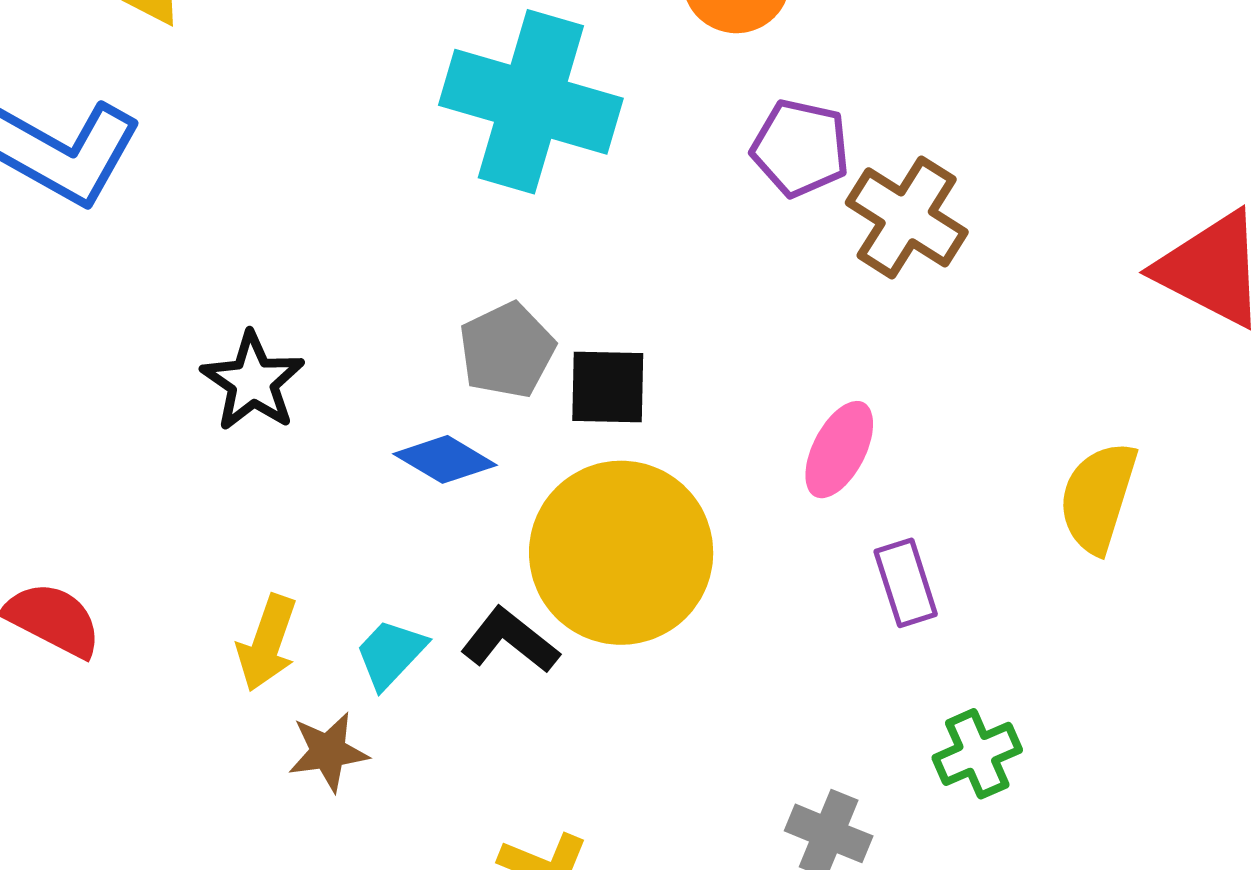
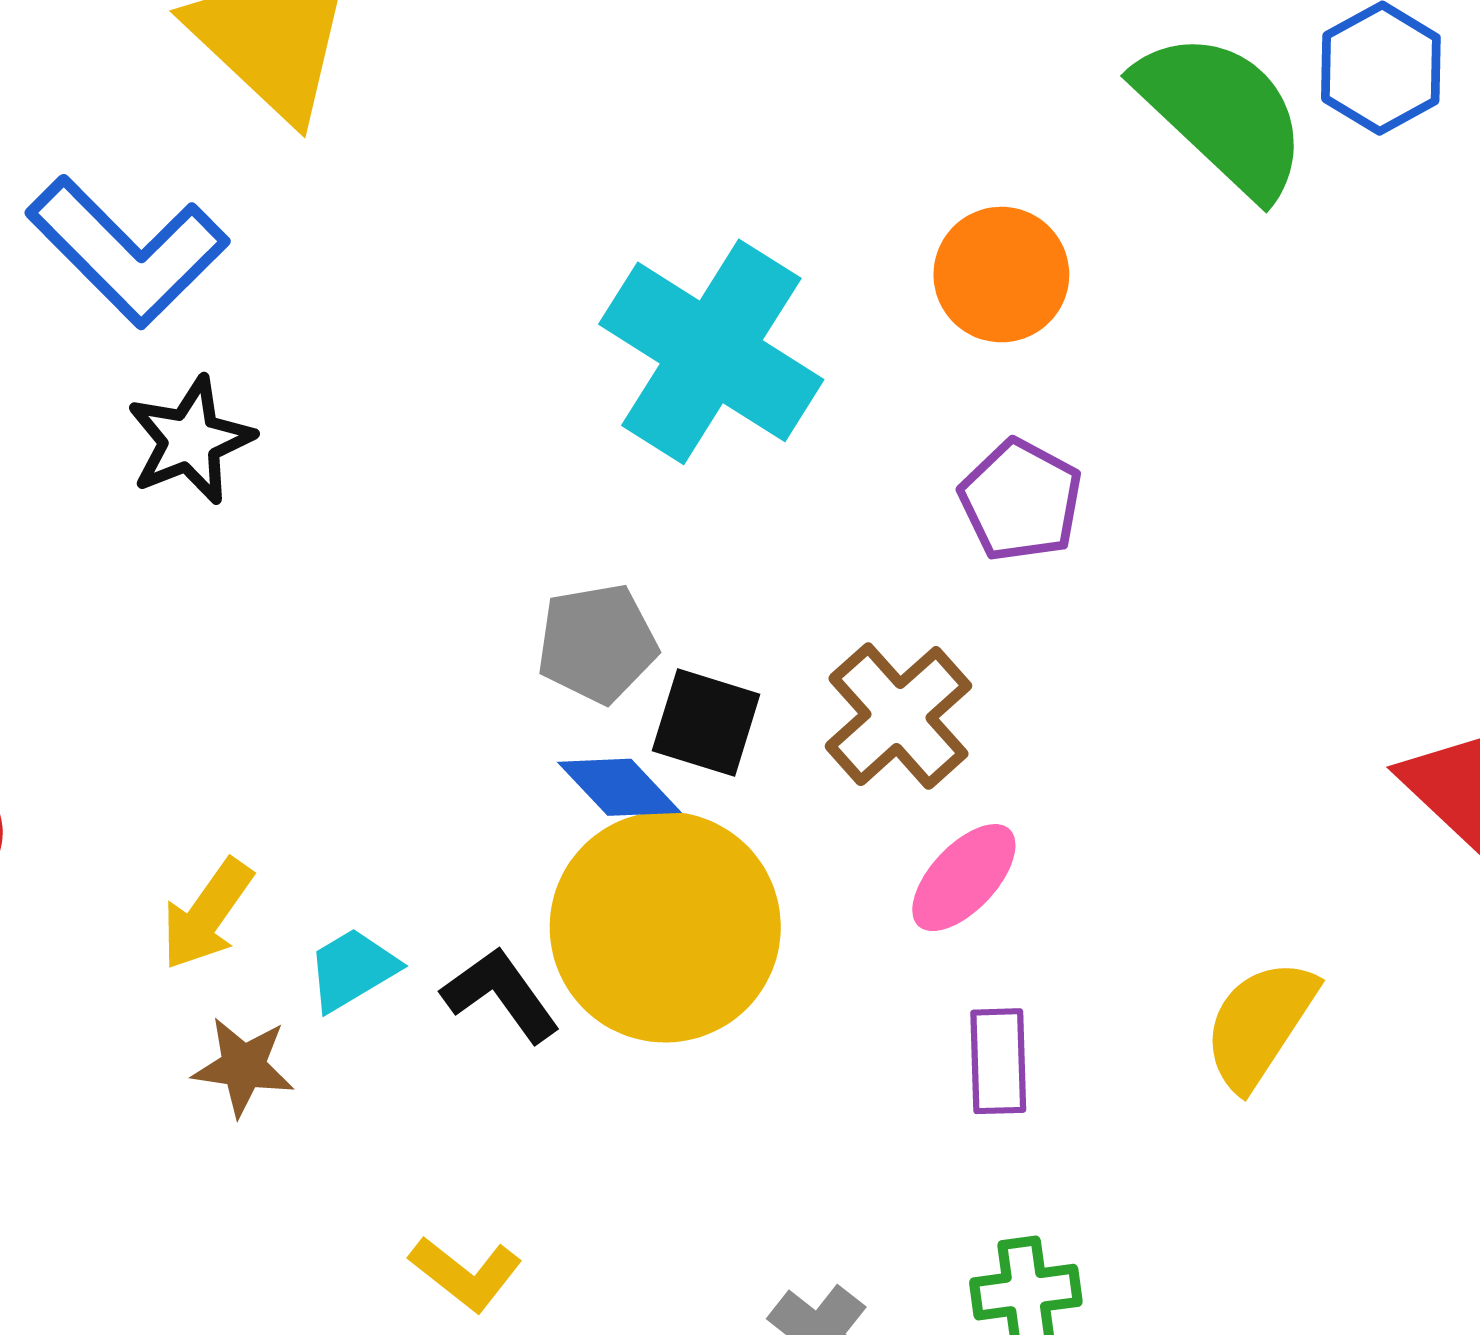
brown cross: (907, 217) -> (898, 716), moved
black star: (253, 382) -> (190, 440), moved
blue diamond: (445, 459) -> (619, 787), moved

